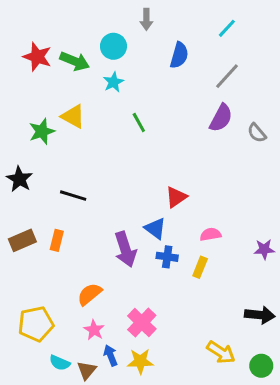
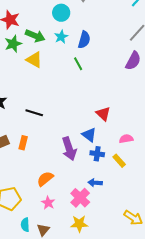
blue semicircle: (179, 55) -> (84, 40), moved
green arrow: (75, 61) -> (35, 36), moved
green star: (42, 131) -> (13, 44), moved
red triangle: (176, 197) -> (103, 114), turned -42
yellow rectangle: (200, 267) -> (119, 161), turned -64
blue arrow: (110, 355) -> (95, 183), moved, turned -64
cyan semicircle: (60, 363) -> (25, 225), turned 64

